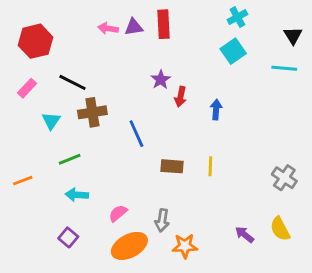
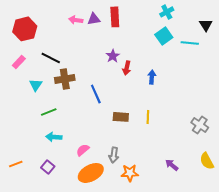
cyan line: (284, 68) -> (190, 43), moved
orange line: (23, 181) -> (16, 164), moved
yellow semicircle: (280, 229) -> (207, 161), moved

